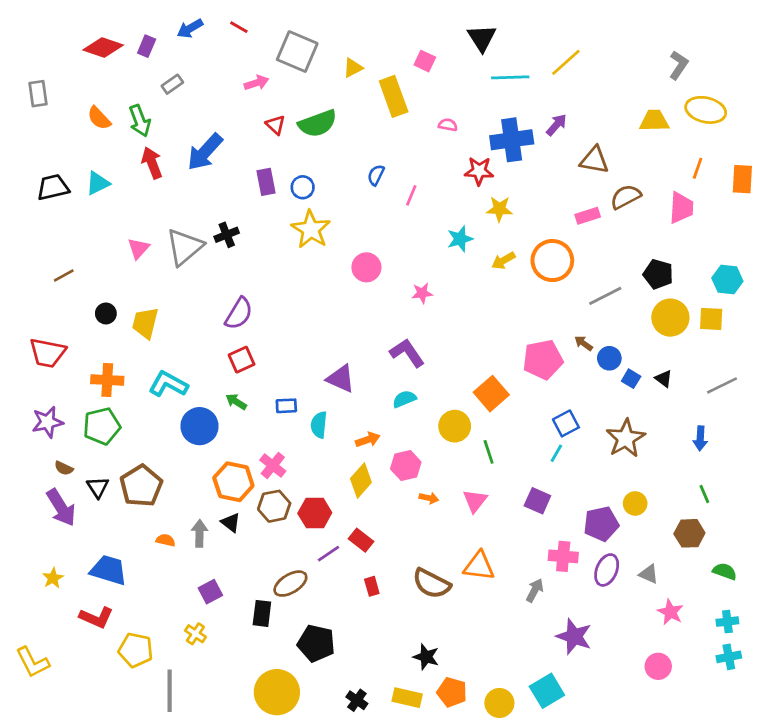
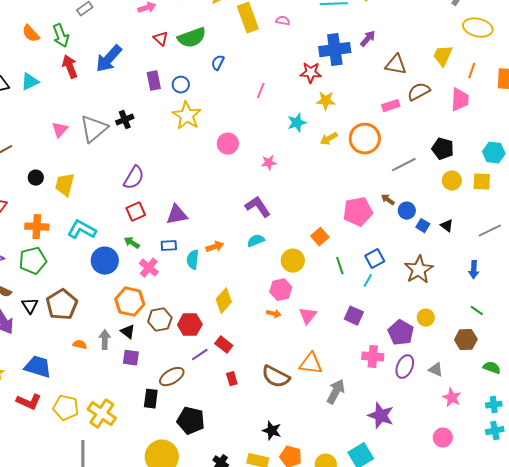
yellow trapezoid: (654, 121) -> (443, 56), moved, turned -65
pink semicircle: (448, 125) -> (283, 21), moved
blue semicircle: (376, 175) -> (218, 63), moved
yellow circle: (670, 318) -> (452, 181), size x0.7
purple triangle: (341, 379) -> (177, 215), moved, turned -35
orange square: (491, 394) -> (320, 237), size x0.7
orange arrow: (368, 440) -> (215, 247), moved
green line: (489, 452) -> (340, 266), moved
pink cross: (273, 465) -> (149, 268), moved
pink hexagon: (406, 465) -> (281, 290), moved
green line: (704, 494) -> (477, 311), turned -32
purple pentagon: (601, 524) -> (401, 333), turned -30
gray arrow: (535, 590) -> (336, 392), moved, size x1.4
purple square: (210, 592) -> (131, 358), moved, turned 36
yellow cross: (195, 634) -> (102, 414), size x1.8
yellow pentagon: (136, 650) -> (66, 408), moved

